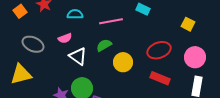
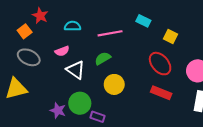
orange square: (20, 11) -> (25, 31), moved
yellow square: (188, 24) -> (170, 36), moved
red ellipse: (159, 50) -> (160, 64), turned 70
yellow circle: (123, 62) -> (114, 84), moved

